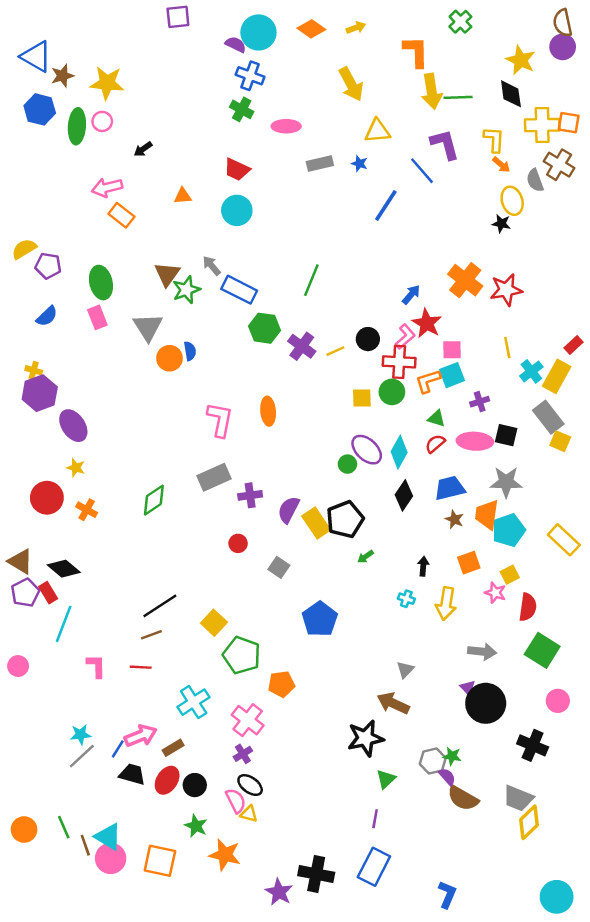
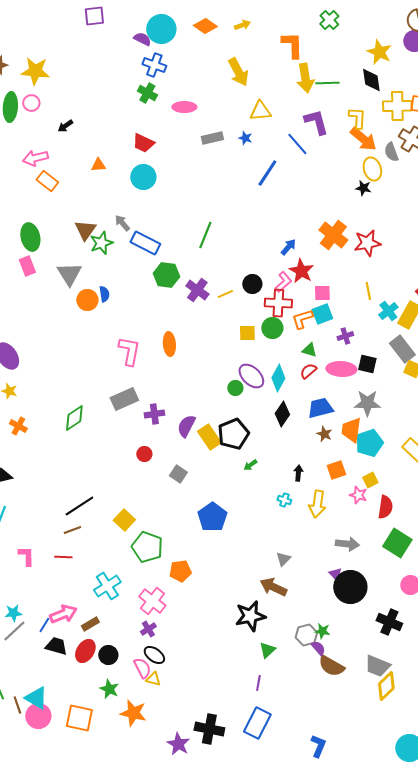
orange arrow: (501, 165) -> (363, 139), size x1.8

